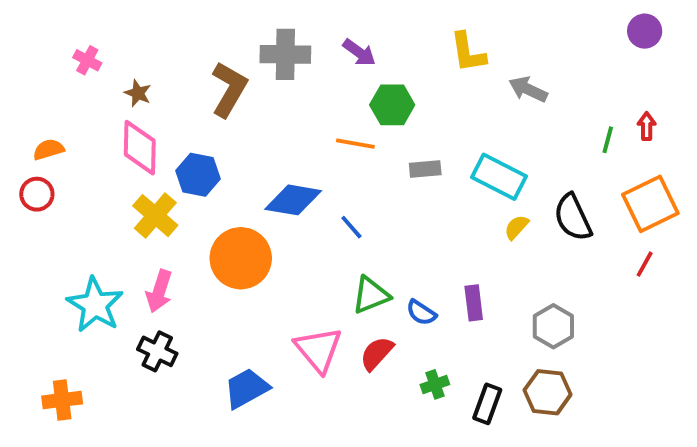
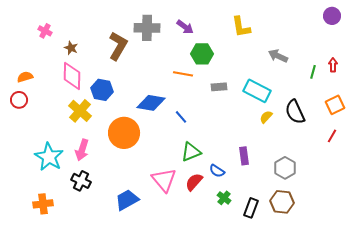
gray arrow: (528, 89) -> (278, 56), moved
orange square: (650, 204) -> (335, 105), size x0.7
blue semicircle: (421, 313) -> (217, 171), moved
green cross: (435, 384) -> (224, 198), turned -32
orange cross: (62, 400) -> (43, 204), moved

